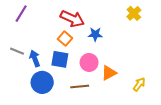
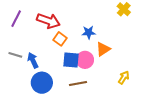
red arrow: (72, 19) -> (48, 21), moved
blue square: (60, 59) -> (71, 60), moved
orange triangle: (109, 73) -> (103, 49), moved
yellow arrow: (139, 84) -> (124, 78), moved

